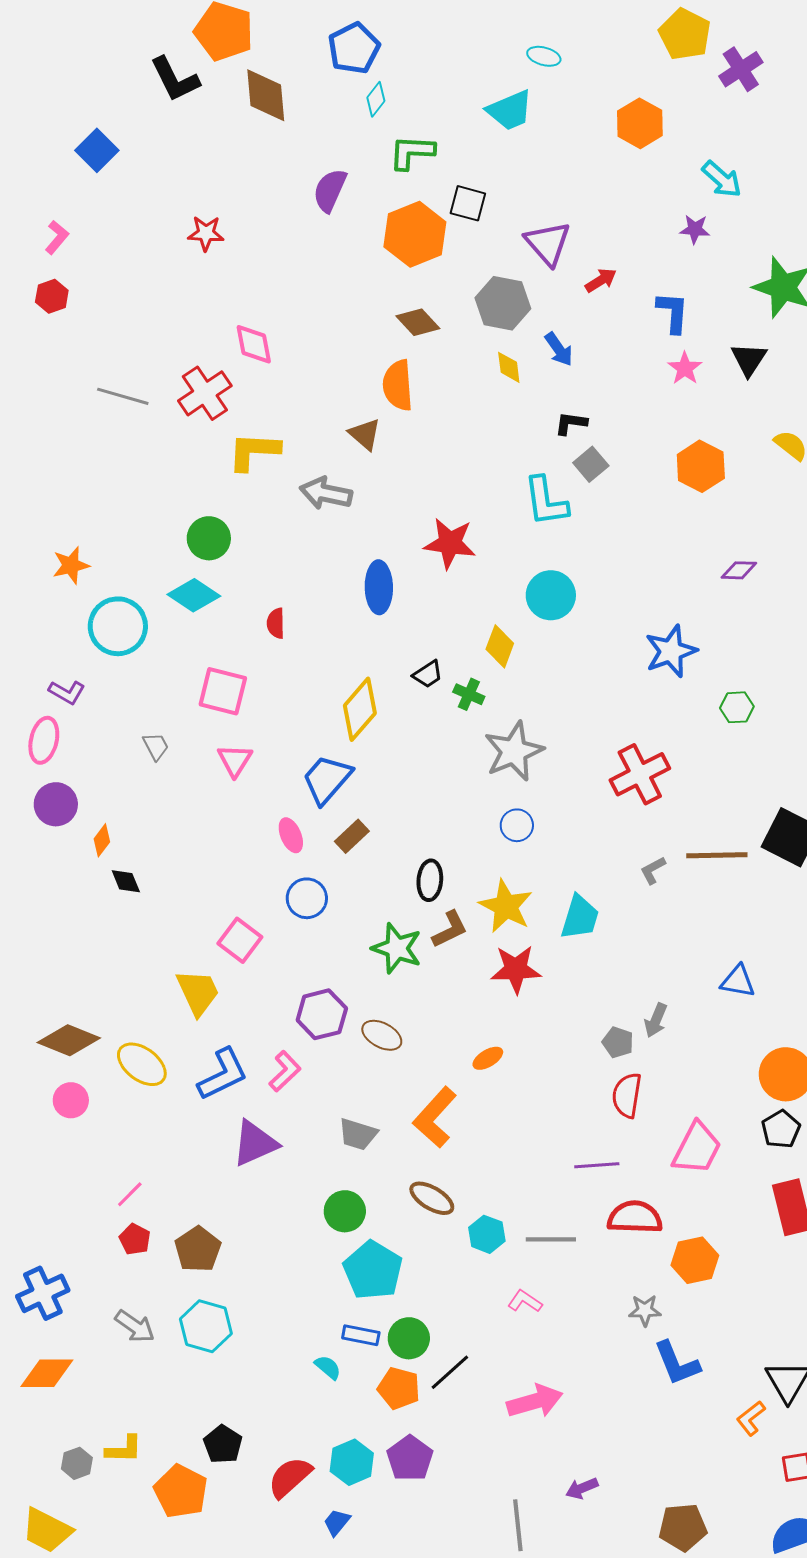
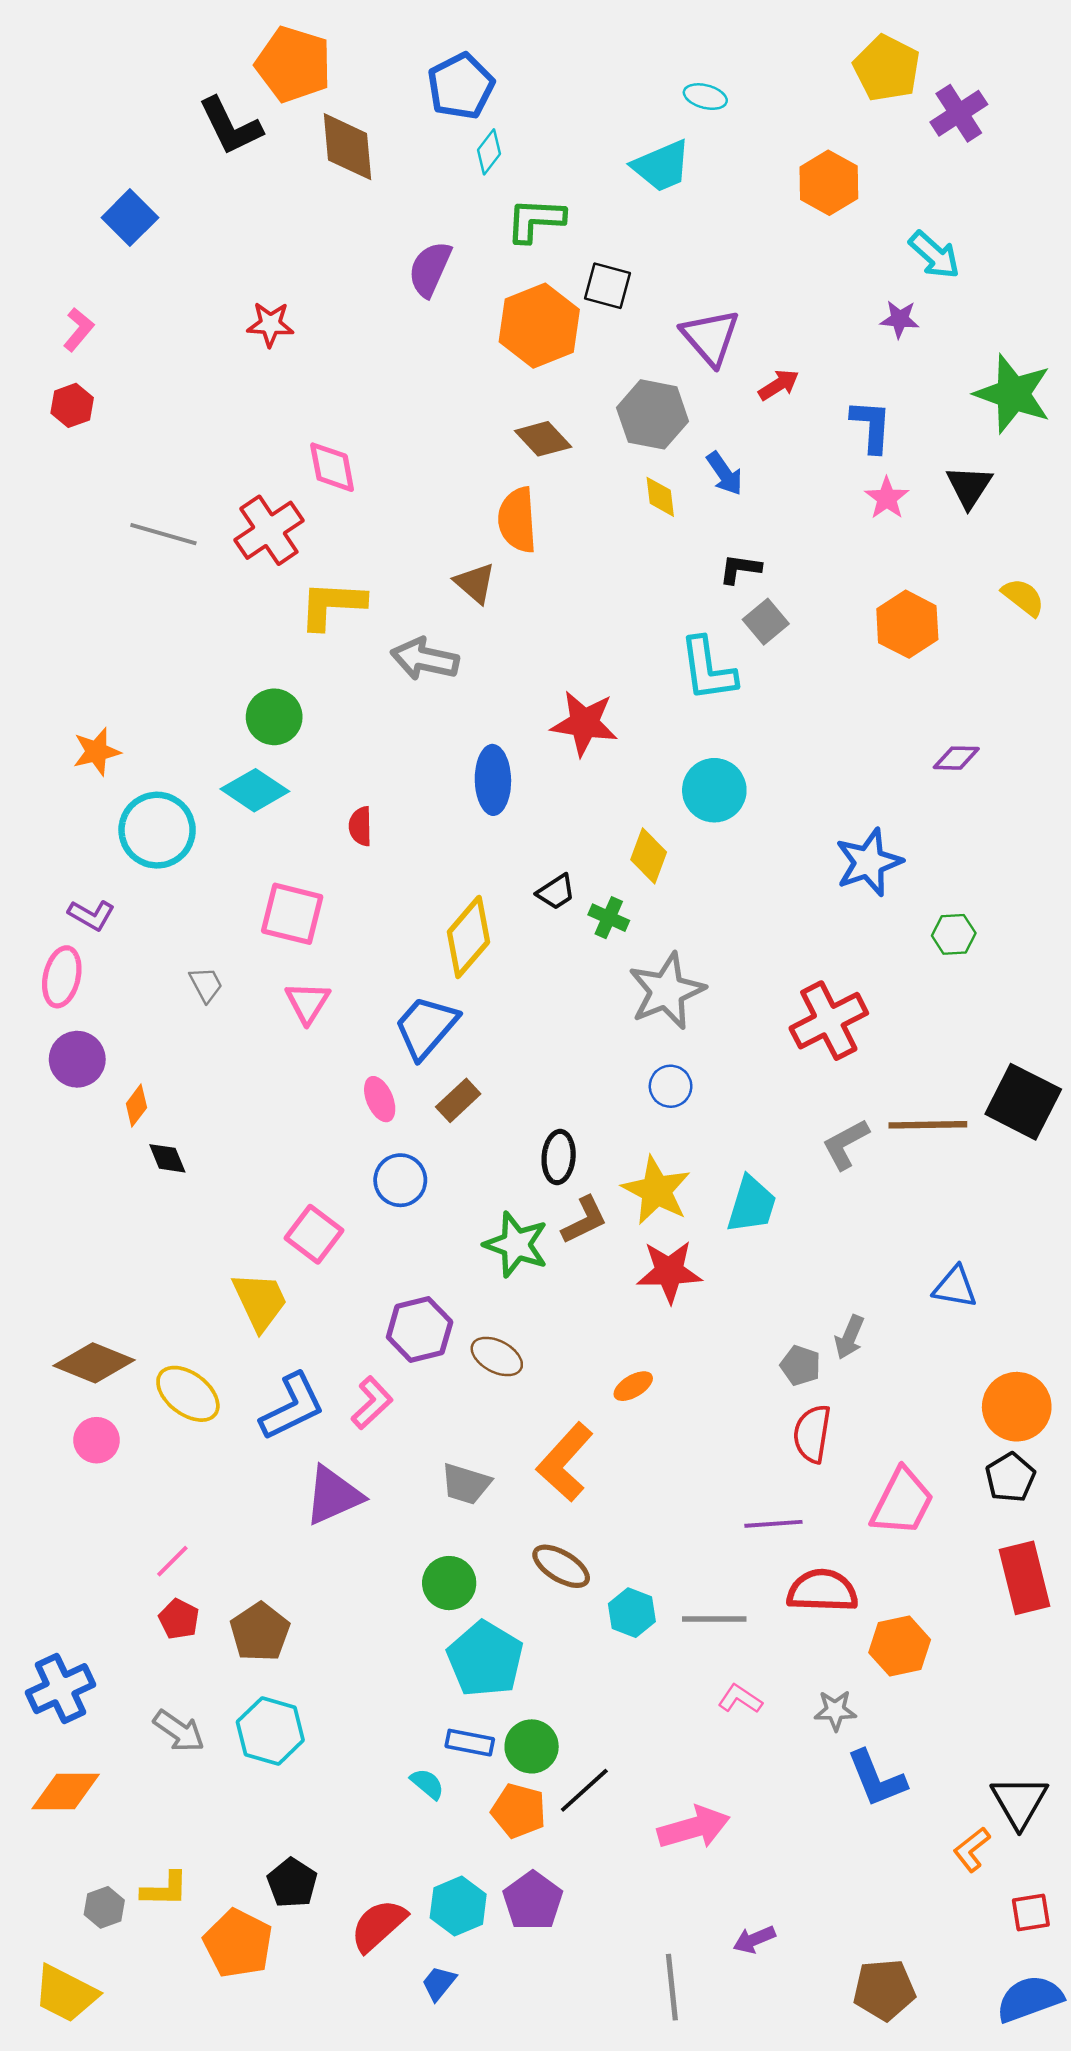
gray L-shape: (653, 870) -> (846, 1144), size x1.4
pink L-shape: (525, 1301) -> (740, 1699), moved

